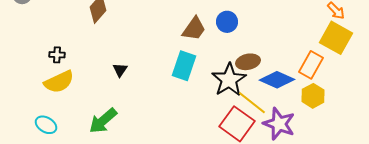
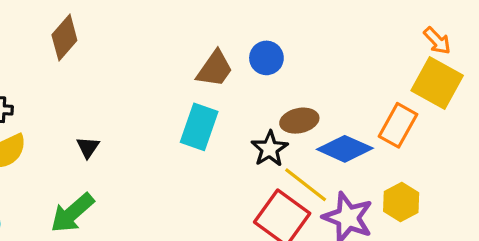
black triangle: (120, 70) -> (88, 147), moved
black star: (229, 80) -> (270, 149), size x0.7
yellow hexagon: (313, 96) -> (401, 202), moved

